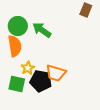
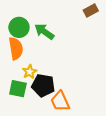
brown rectangle: (86, 10) -> (91, 11), turned 40
orange trapezoid: (56, 73) -> (60, 101), moved, turned 50

